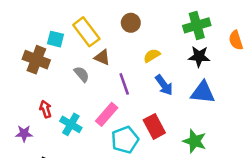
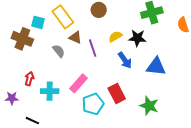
black star: (199, 56) -> (137, 38), moved
purple line: (124, 84) -> (93, 48), moved
red arrow: (46, 109) -> (29, 79), turned 32
cyan cross: (71, 124) -> (50, 91), turned -30

